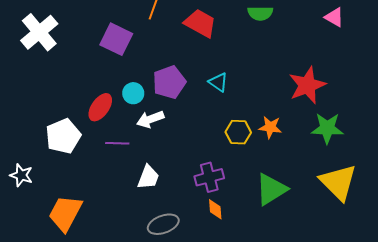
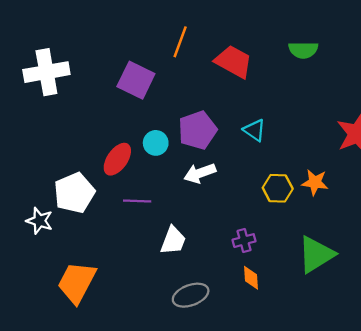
white cross: (39, 32) -> (46, 72), turned 30
white arrow: (150, 119) -> (200, 173), moved
white star: (21, 175) -> (40, 221), moved
purple cross: (209, 177) -> (244, 241), size x0.7

